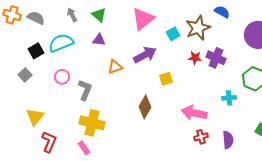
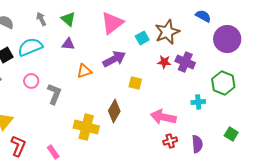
blue semicircle: (222, 12) -> (203, 16), moved
yellow square: (166, 79) -> (135, 83), turned 32
yellow cross: (92, 123) -> (86, 127), moved

